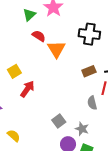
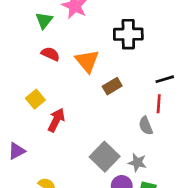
red semicircle: (39, 36) -> (50, 54), moved
brown rectangle: (89, 71) -> (112, 86), moved
gray square: (59, 121) -> (105, 157), size x1.5

